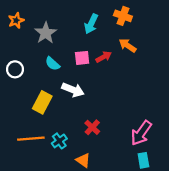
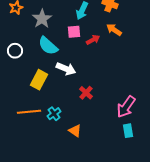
pink square: (82, 58) -> (74, 32), moved
cyan semicircle: (52, 64) -> (48, 46), size x1.5
red cross: (92, 127) -> (86, 93), moved

